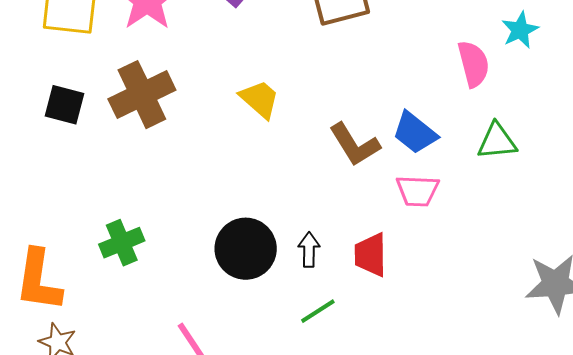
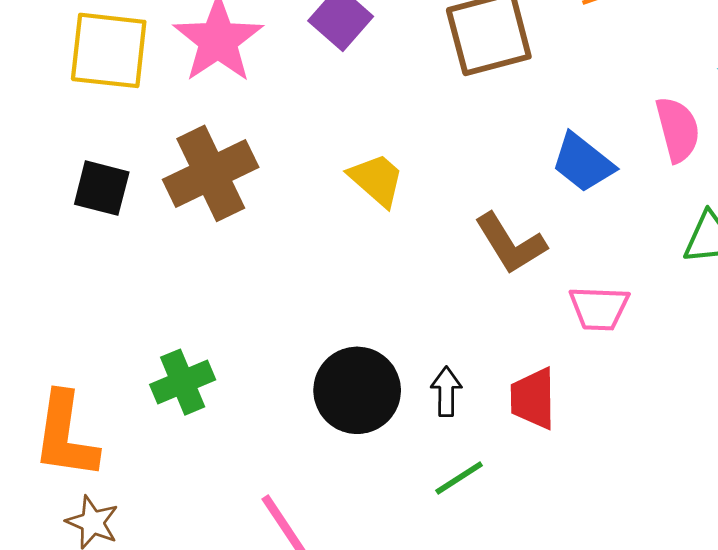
blue trapezoid: (415, 133) -> (583, 163), moved

